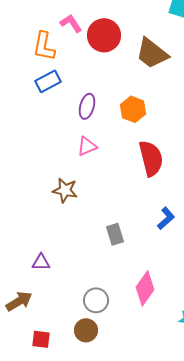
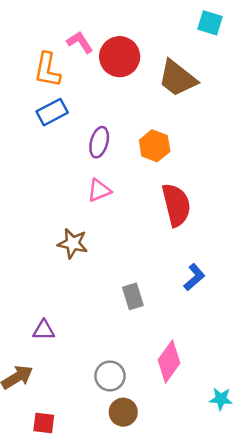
brown circle: (86, 330) -> (123, 412), moved

